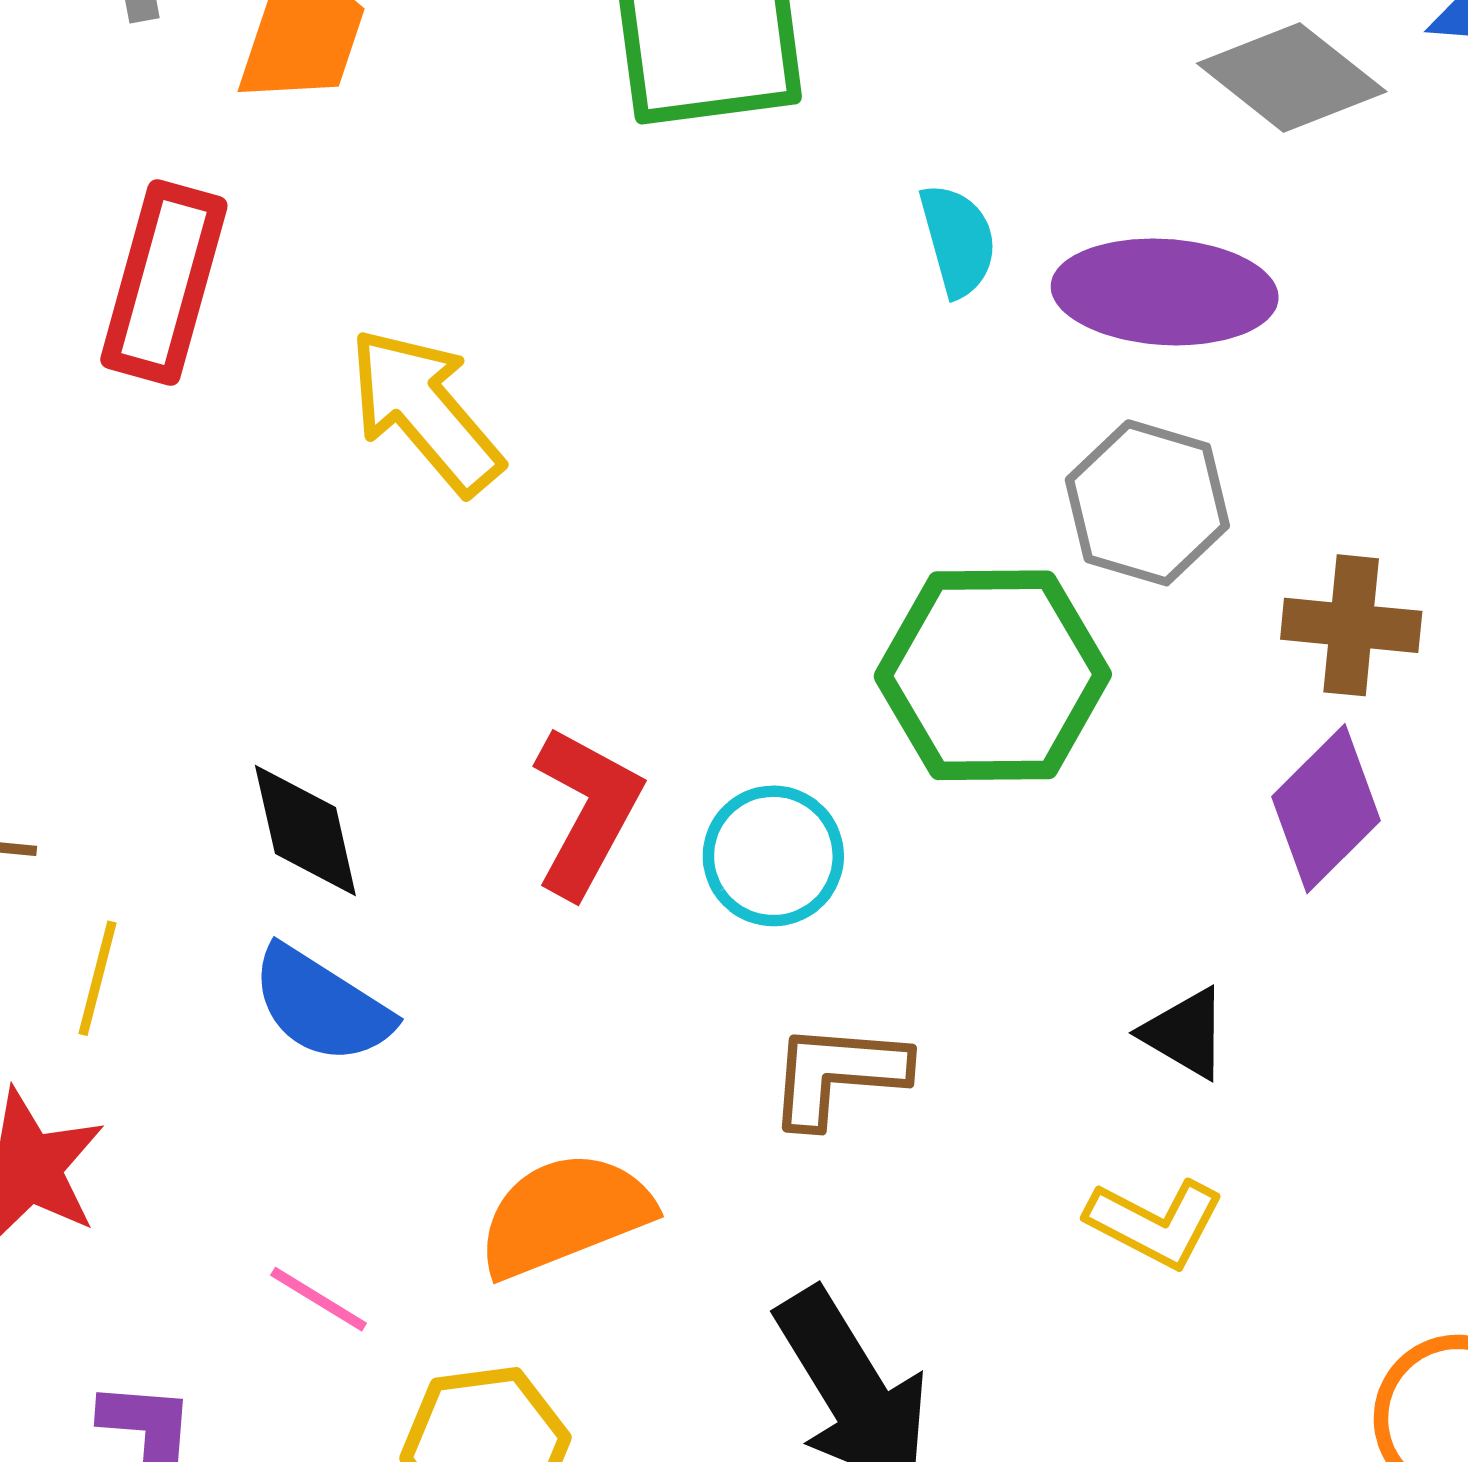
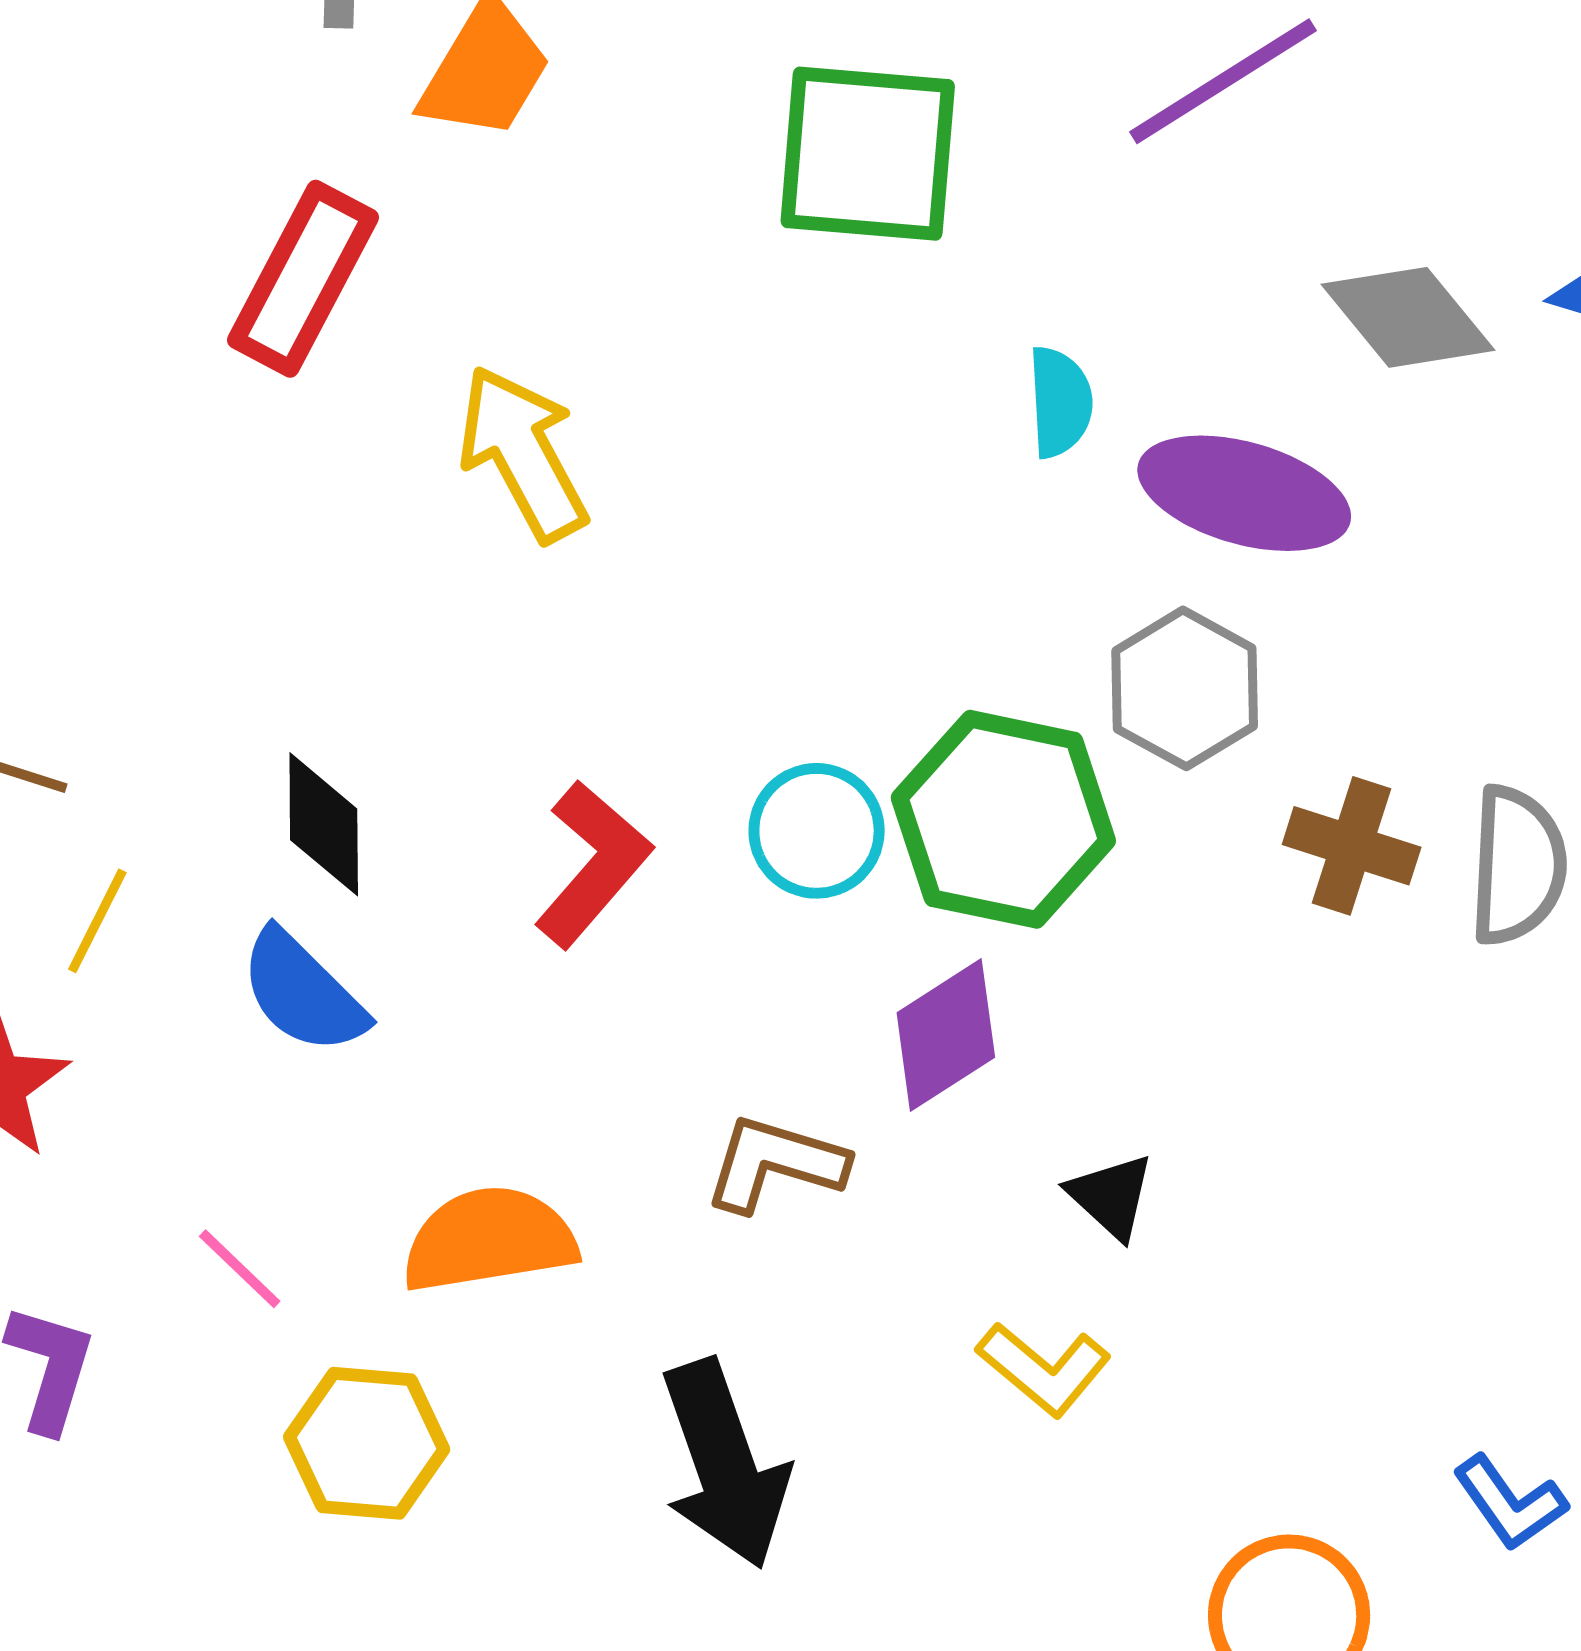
purple diamond: (1326, 809) -> (946, 1035), moved
cyan circle: (773, 856) -> (817, 831), moved

